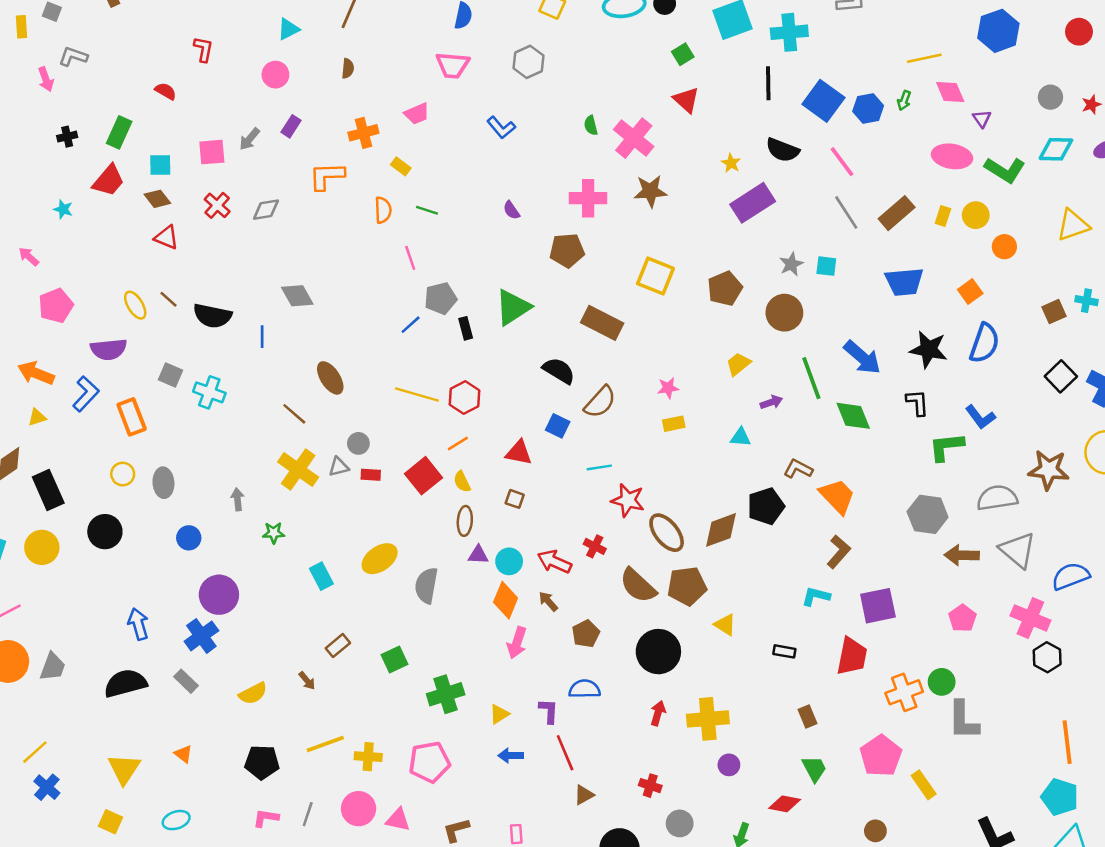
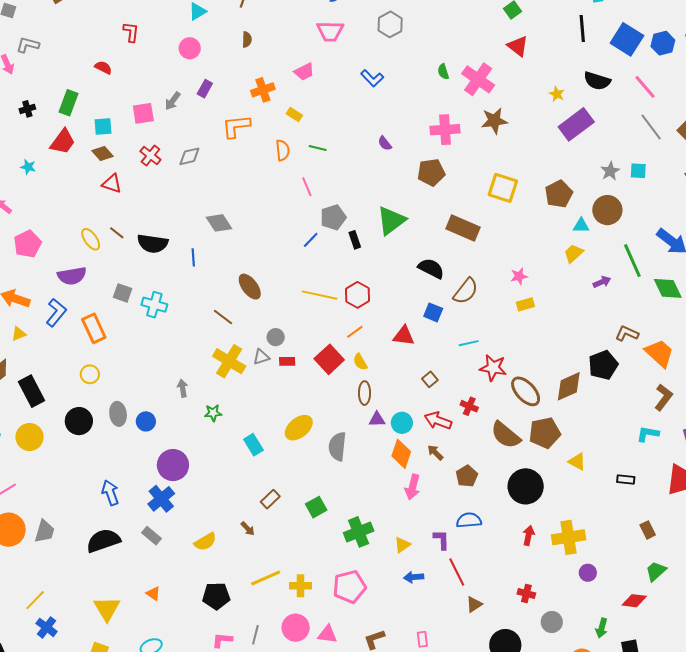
cyan triangle: (741, 437) -> (581, 226), moved
gray ellipse: (163, 483) -> (118, 414), moved
brown square: (515, 499) -> (430, 379), moved, turned 35
green trapezoid: (814, 769) -> (656, 571), turned -100

